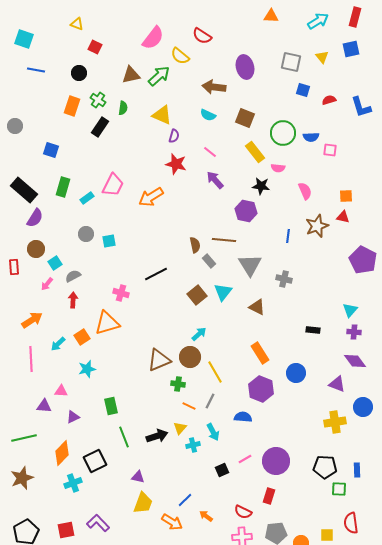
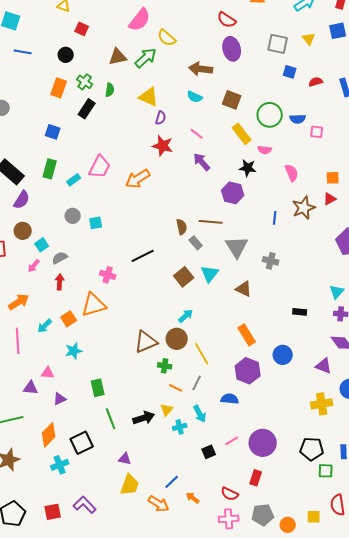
red semicircle: (202, 36) -> (227, 20), moved
blue square: (51, 150) -> (53, 132), moved
red triangle: (343, 217) -> (330, 199), turned -40

